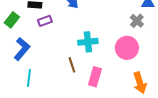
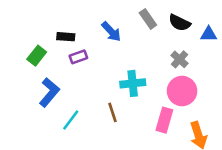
gray cross: (137, 21) -> (179, 59), moved
pink rectangle: (95, 77) -> (164, 120), moved
cyan line: (29, 78) -> (71, 120), moved, turned 30

